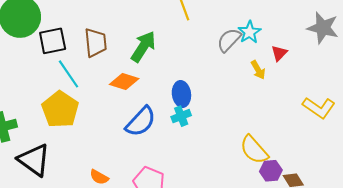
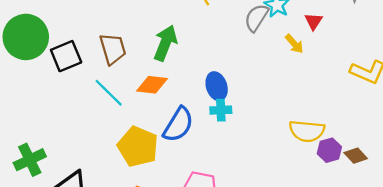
cyan line: (68, 74) -> (109, 93), moved
yellow pentagon: (60, 109) -> (138, 147), moved
cyan cross: (181, 116) -> (221, 110), turned 30
yellow semicircle: (254, 150) -> (307, 131), turned -32

